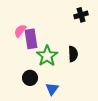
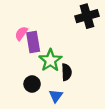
black cross: (81, 15) -> (87, 16), size x1.5
black semicircle: (73, 54) -> (66, 72), moved

